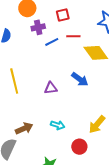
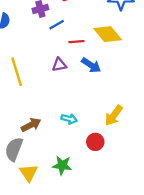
red line: (73, 36) -> (76, 42), moved
purple triangle: (51, 88) -> (59, 65), moved

